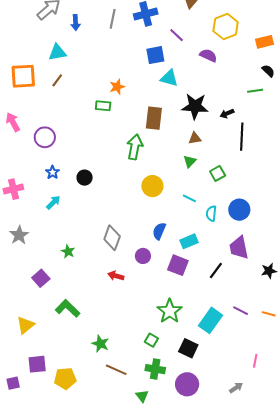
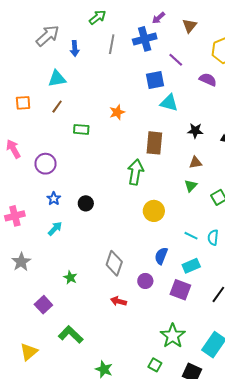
orange square: (23, 76) -> (23, 103), size x0.6
green rectangle: (103, 106) -> (81, 129), moved
black star: (195, 106) -> (195, 131), size x0.6
cyan line: (189, 198) -> (191, 236), moved

